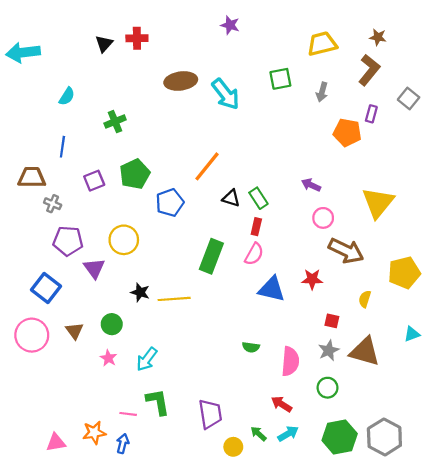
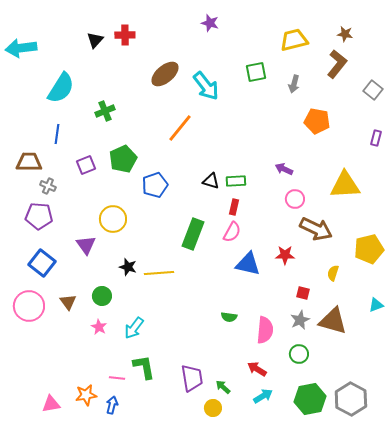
brown ellipse: (181, 81) -> (165, 74), turned -32
cyan semicircle: (67, 96) -> (61, 88), size x1.8
purple rectangle: (371, 114) -> (376, 138), moved
orange line: (207, 166) -> (180, 128), moved
green rectangle: (258, 198) -> (236, 181), turned -60
yellow triangle: (378, 203) -> (345, 185), turned 48
purple pentagon: (68, 241) -> (39, 216), moved
green arrow: (258, 434) -> (223, 387), moved

